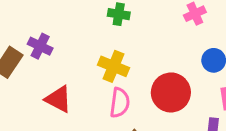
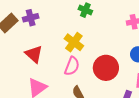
purple cross: (40, 46) -> (31, 18), turned 35

